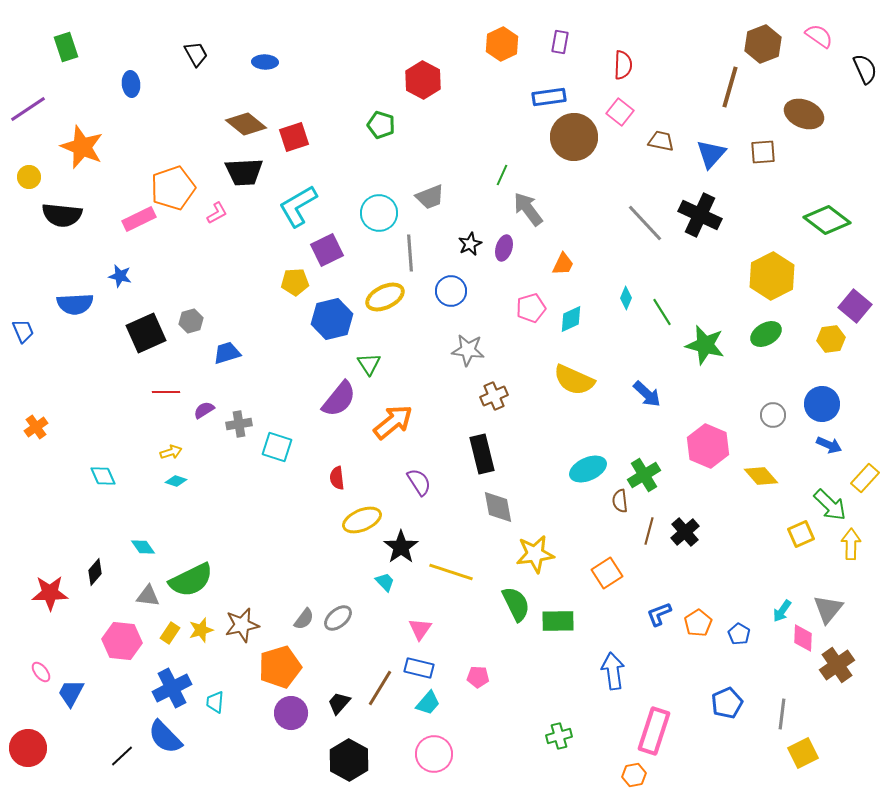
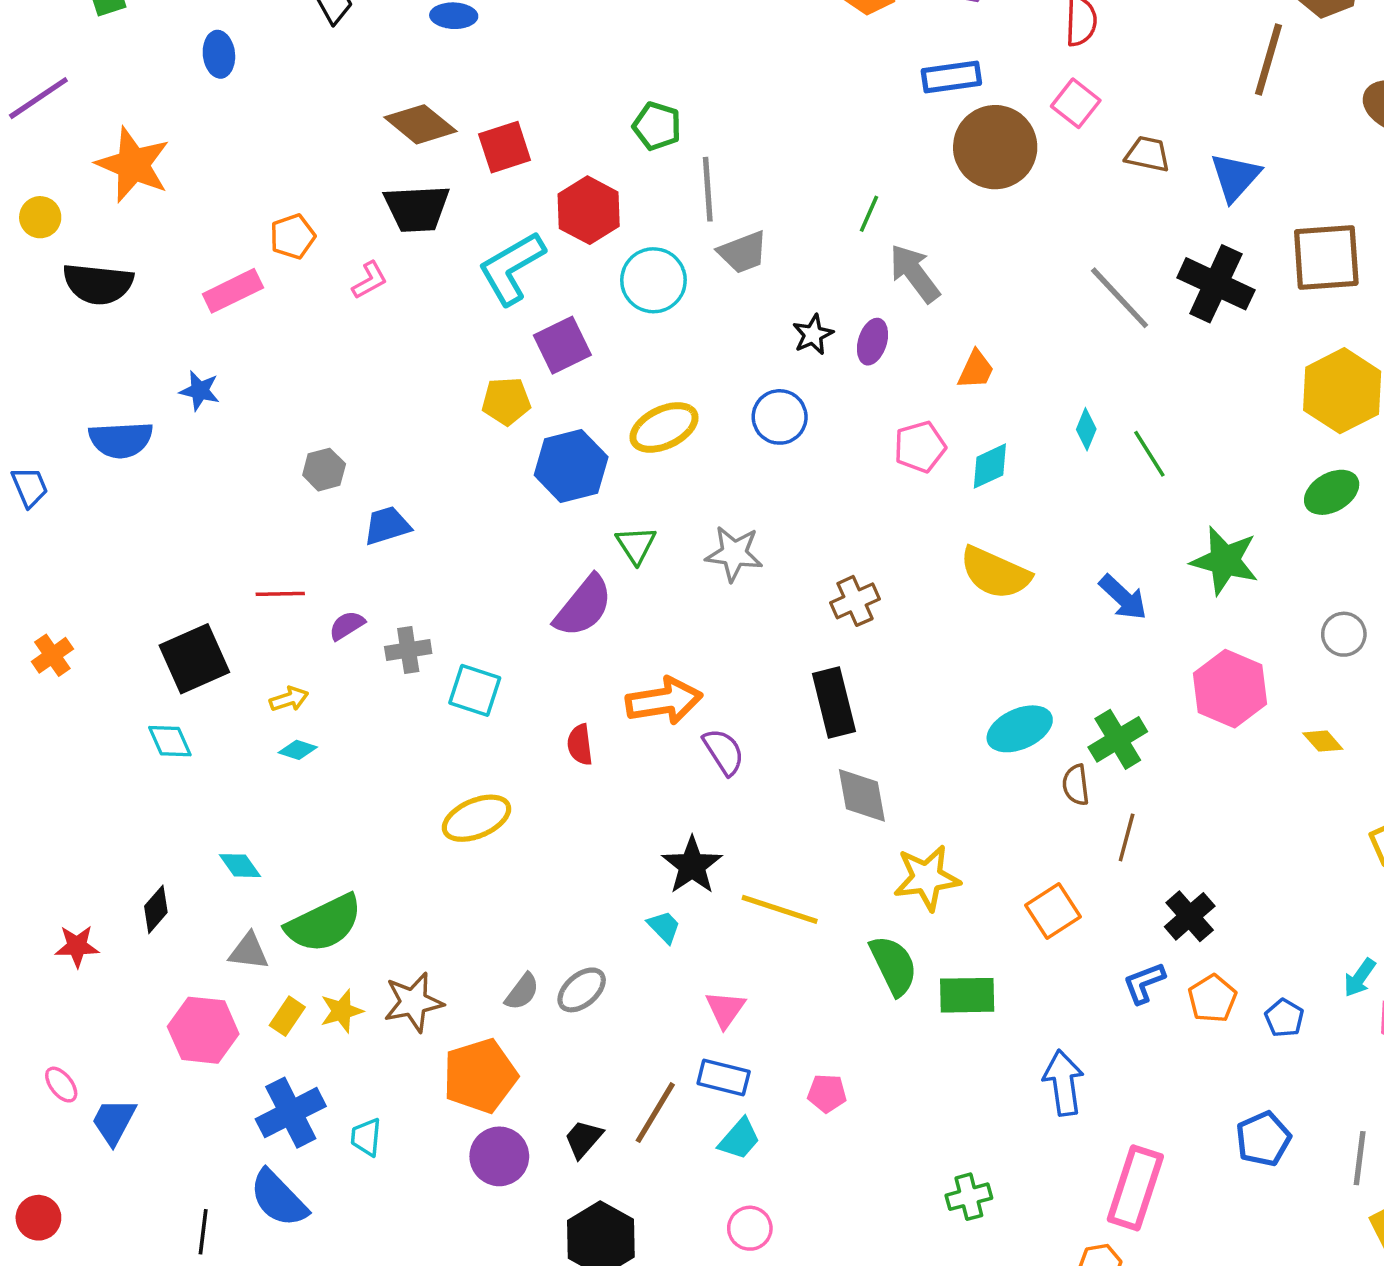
red hexagon: (423, 80) -> (589, 210), moved
brown square: (763, 152) -> (1326, 258), moved, size x1.6
orange pentagon: (173, 188) -> (293, 236), size x0.6
gray line: (410, 253) -> (708, 189), moved
black square: (146, 333) -> (194, 659), moved
green star: (705, 345) -> (1225, 561), moved
gray star: (468, 350) -> (734, 554), moved
orange arrow: (393, 422) -> (664, 701), moved, turned 30
yellow diamond: (761, 476) -> (1323, 741), size x0.7
yellow ellipse: (362, 520) -> (476, 818), moved
black cross: (685, 532) -> (1190, 916), moved
red star: (50, 593) -> (77, 946), size x0.7
red circle: (28, 748) -> (38, 1218), size x0.7
pink circle: (434, 754) -> (750, 1228), size x0.7
black line: (122, 756) -> (203, 1232), turned -40

